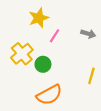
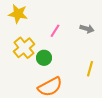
yellow star: (39, 18) -> (18, 14), moved, turned 30

